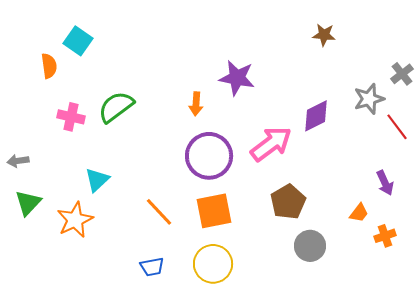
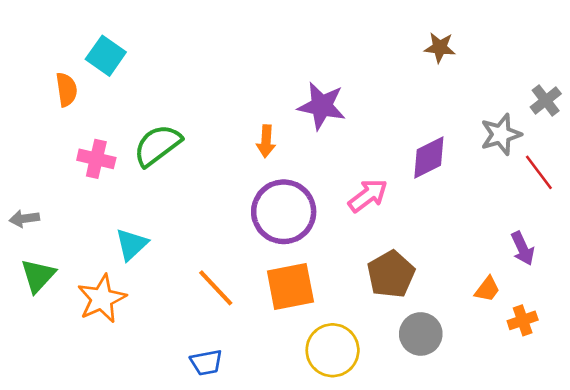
pink arrow: (271, 144) -> (368, 195), size x0.7
yellow circle: (213, 264) -> (333, 350), moved

